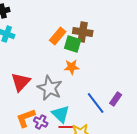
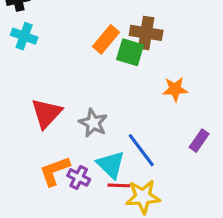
orange star: (72, 67) -> (175, 89), moved
gray star: (50, 88) -> (93, 123), size x0.7
blue line: (96, 103) -> (141, 150), moved

